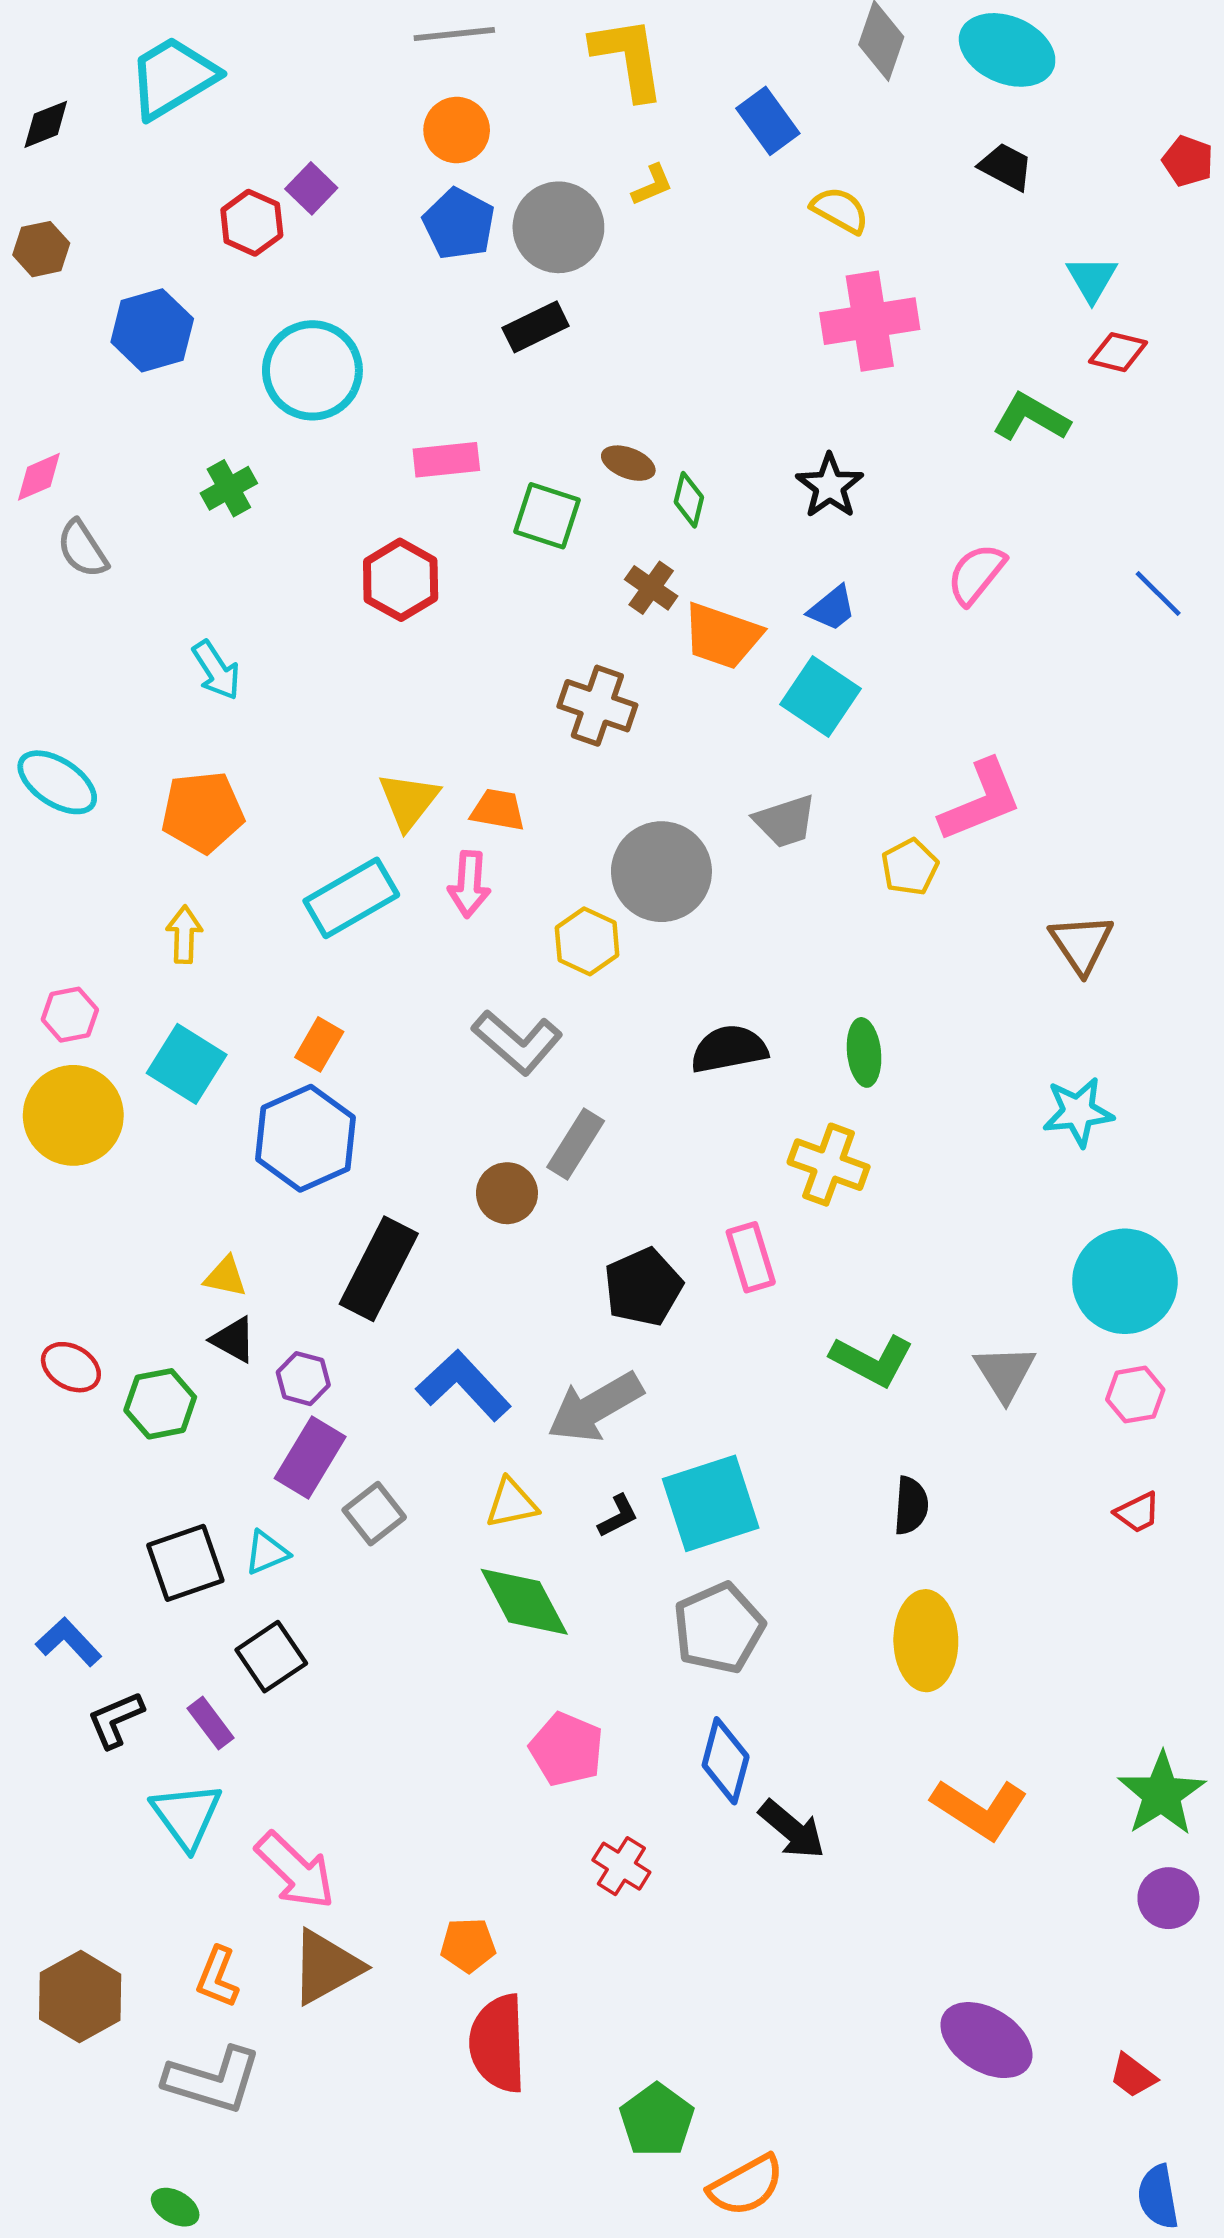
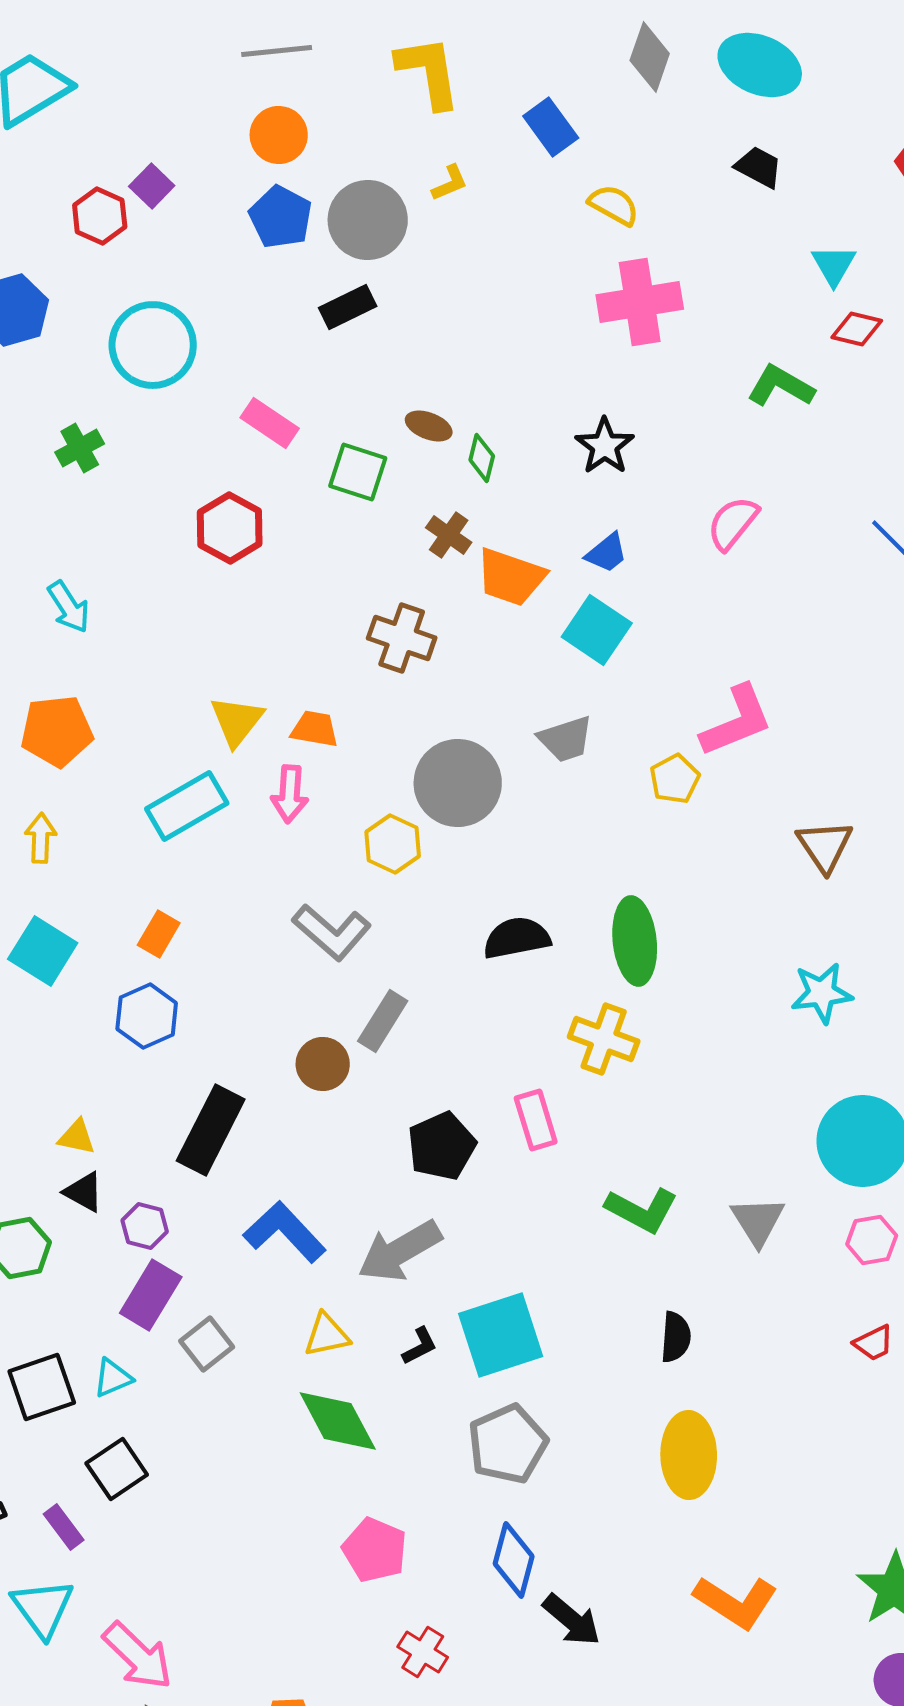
pink rectangle: (446, 460) -> (270, 423), turned 40
green ellipse: (864, 1052) -> (635, 941), size x1.5
blue hexagon: (306, 1138) -> (147, 1016), size x0.7

